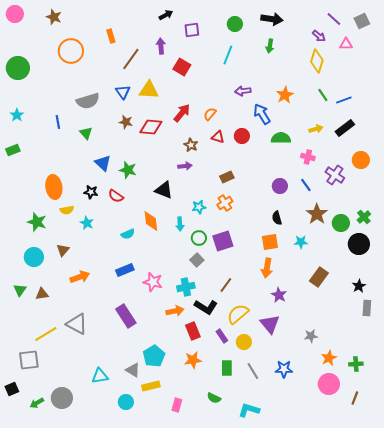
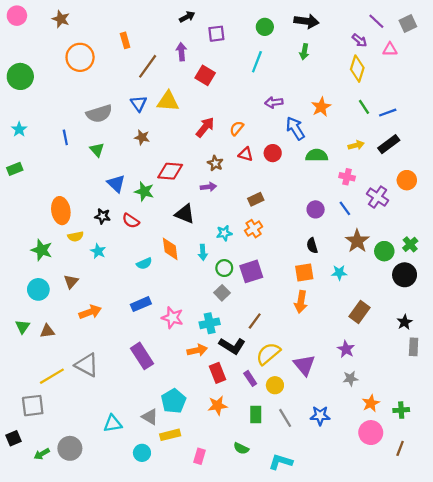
red diamond: (151, 127) -> (170, 171), moved
purple star: (279, 295) -> (346, 349), moved

